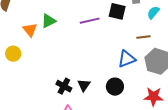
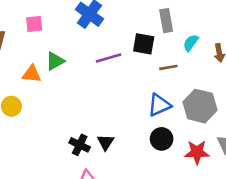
orange triangle: (30, 30) -> (32, 74), turned -42
brown line: (143, 37) -> (168, 67), moved
black circle: (115, 87) -> (162, 139), moved

